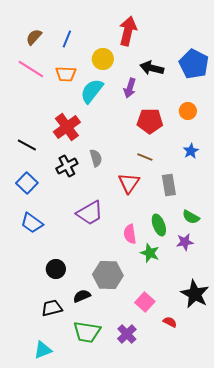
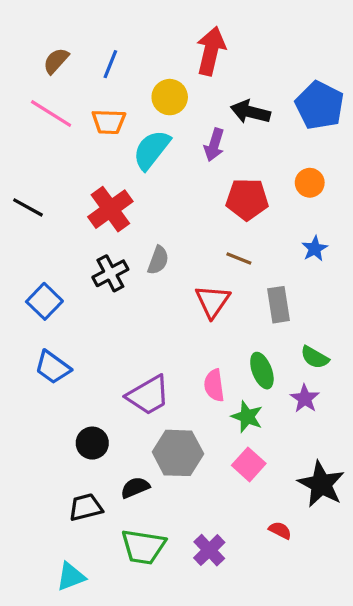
black line: (27, 145) -> (28, 207), moved
gray semicircle: (96, 158) -> (158, 260), turned 36
purple trapezoid: (90, 213) -> (148, 395), moved
purple star: (185, 242) -> (305, 399), turned -30
pink square: (145, 302) -> (249, 464), moved

